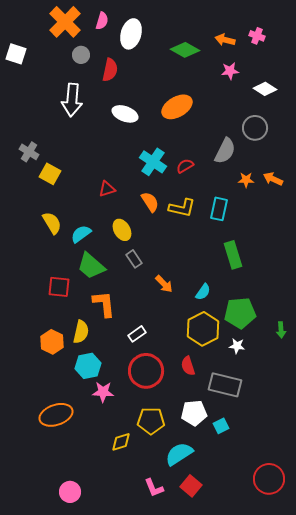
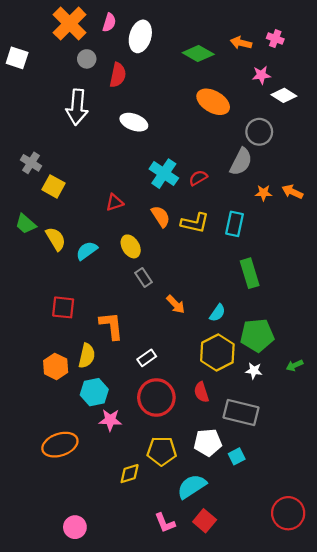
pink star: (230, 71) -> (261, 75), moved
orange ellipse: (177, 107) -> (213, 102), moved, turned 60
gray circle: (255, 128) -> (259, 132), moved
green trapezoid: (91, 266) -> (26, 224), moved, size x0.7
green arrow: (281, 330) -> (295, 365), moved, turned 70

